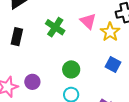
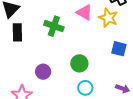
black rectangle: (17, 37) -> (17, 32), moved
purple circle: (32, 82) -> (43, 72), moved

